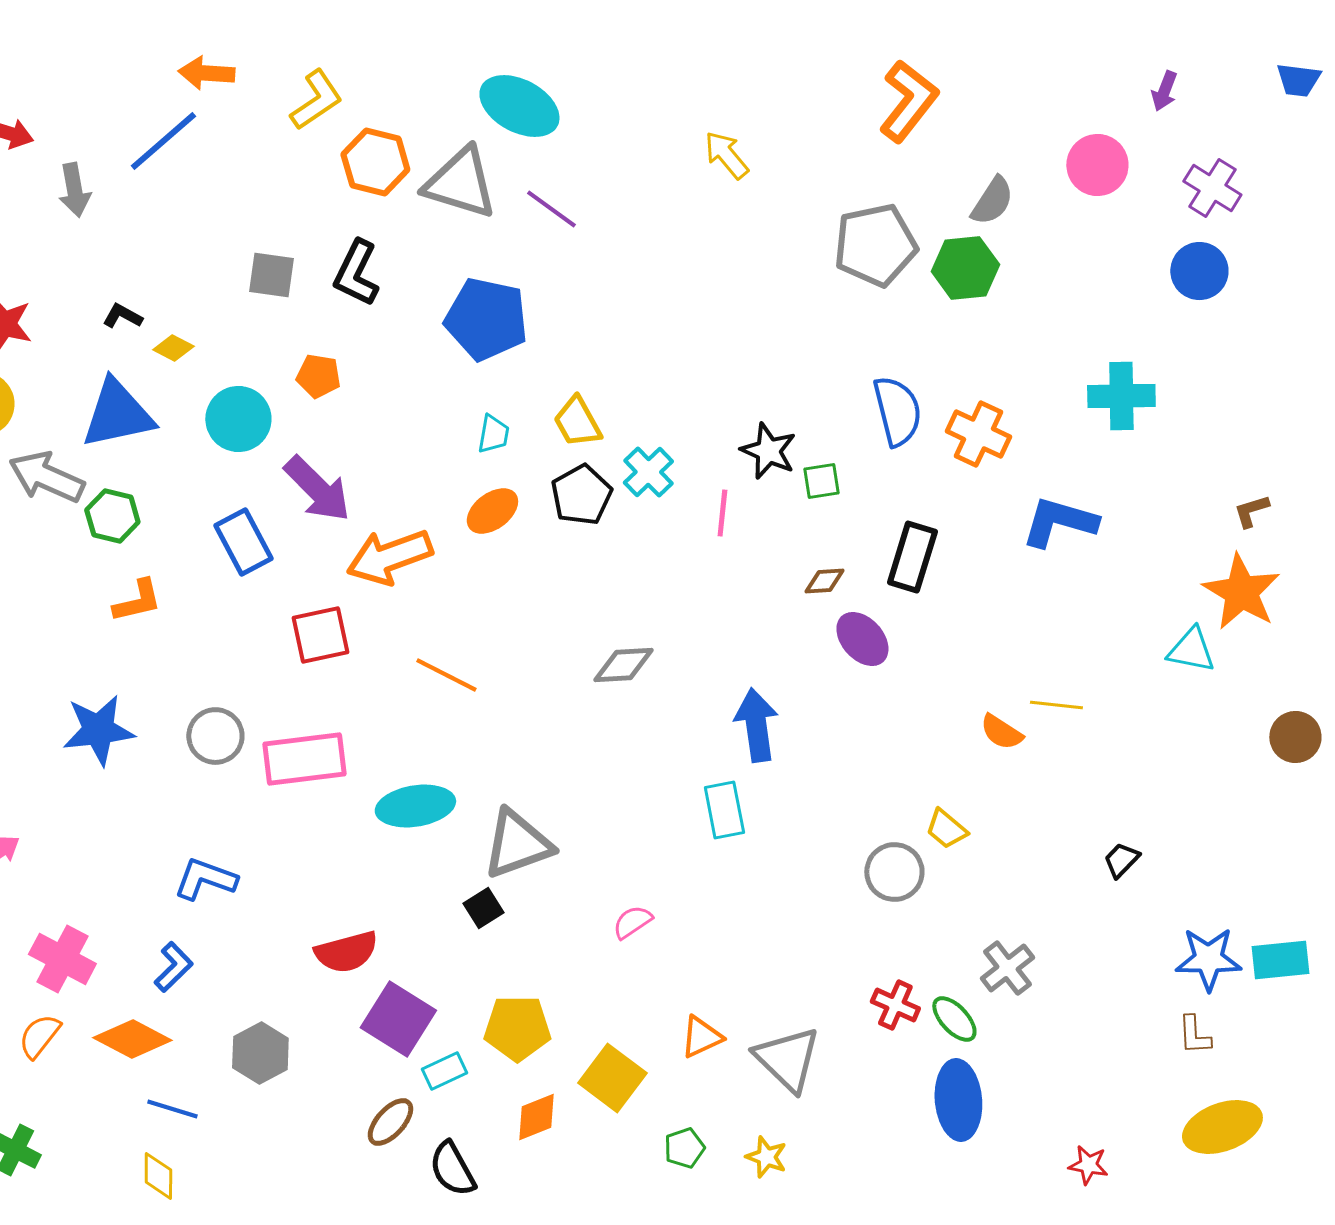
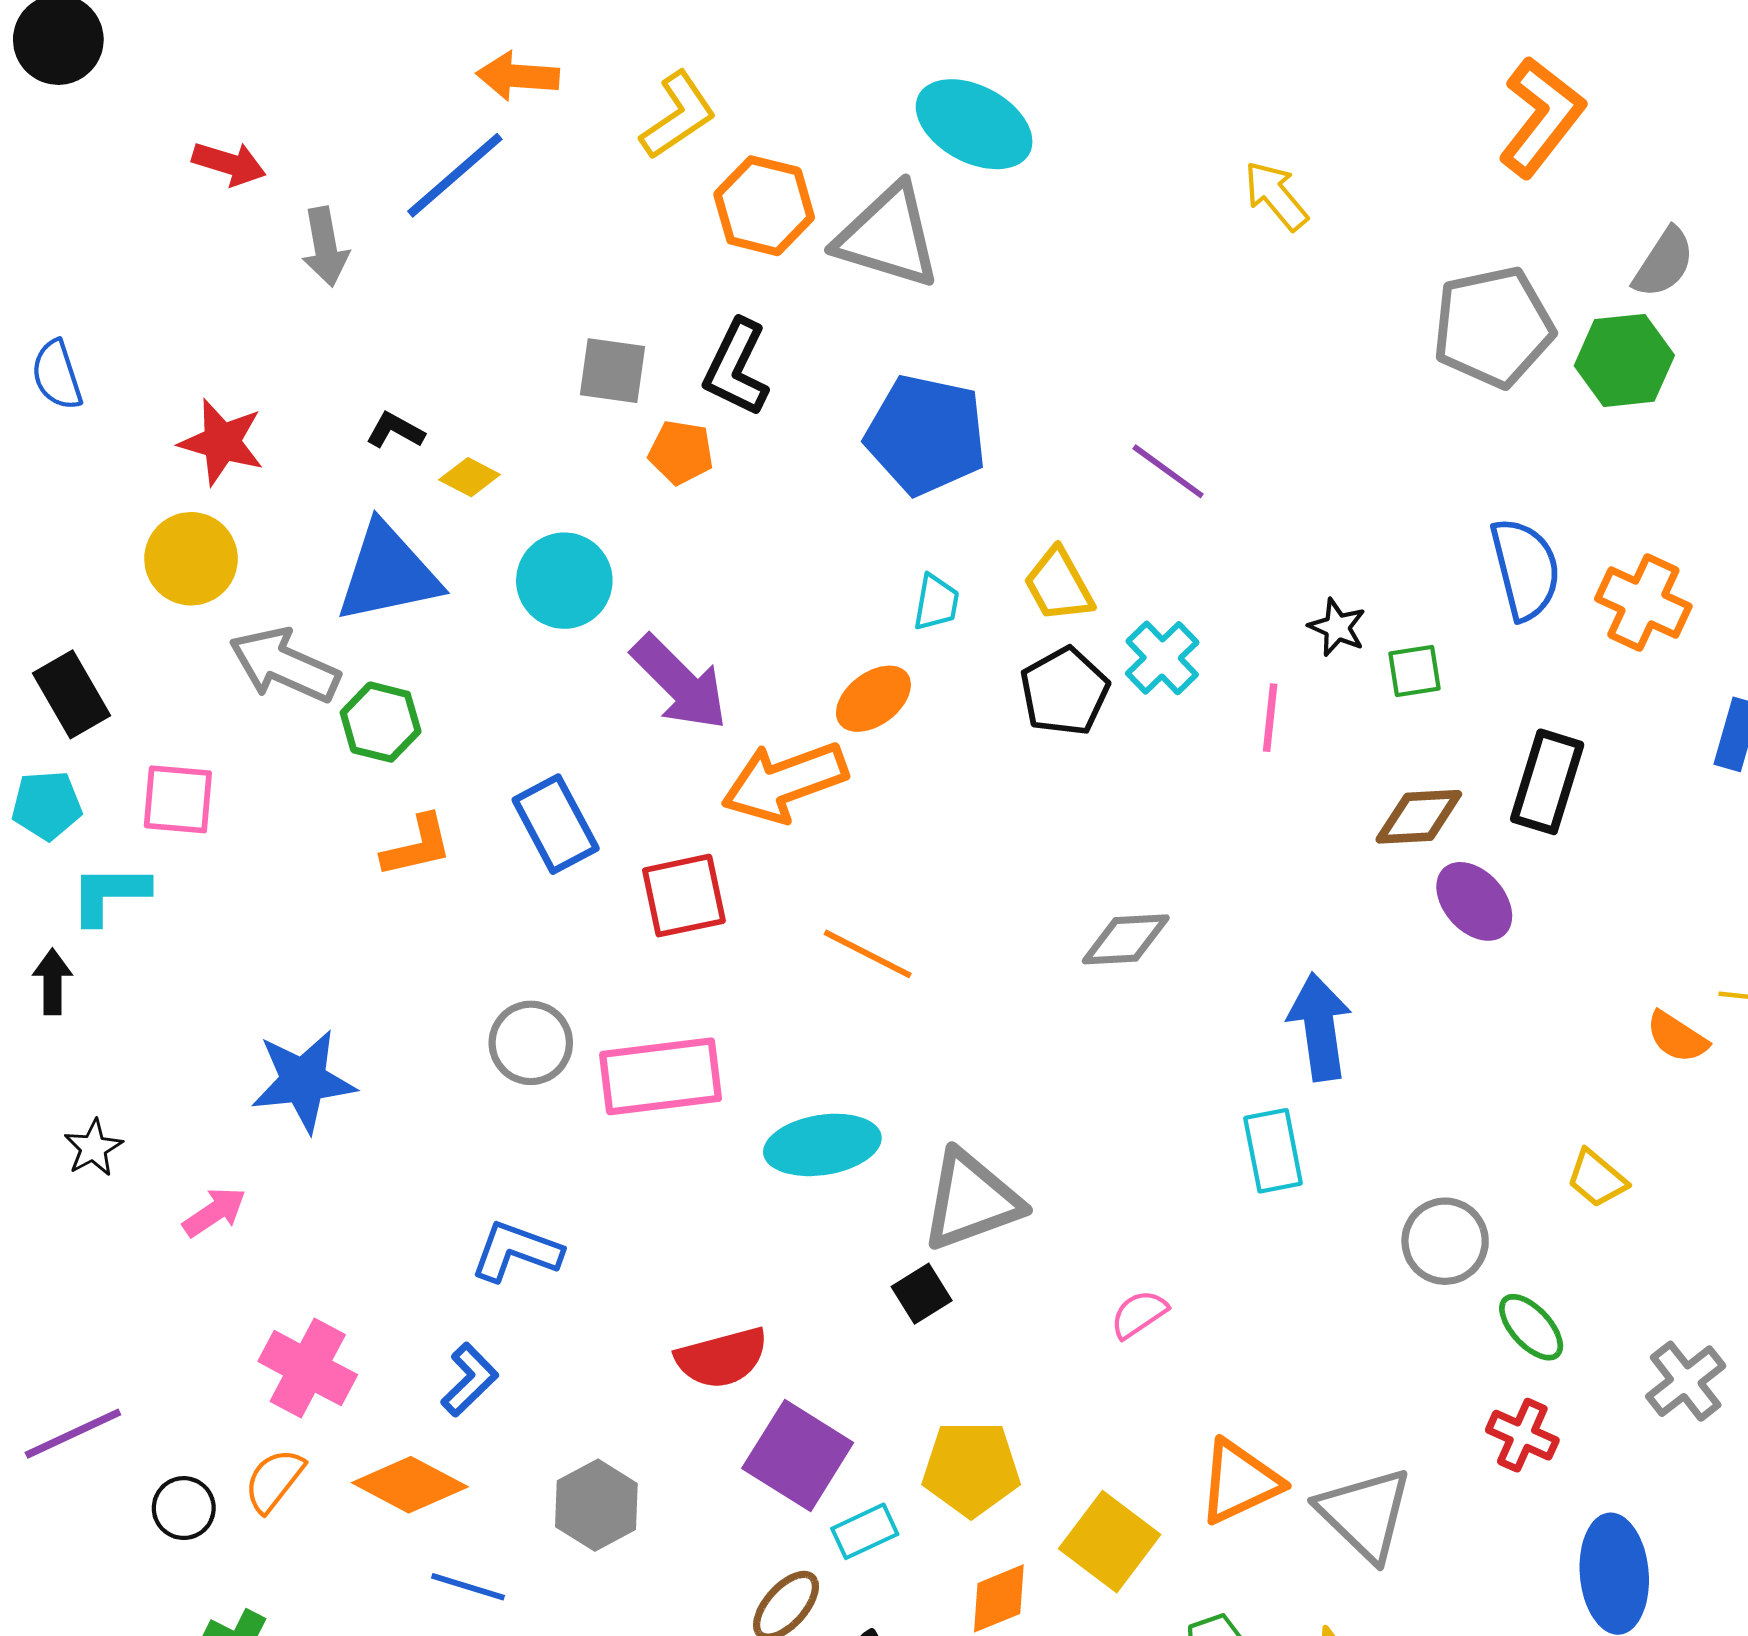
purple line: (551, 209) -> (1168, 471), moved
orange pentagon: (318, 376) -> (681, 452), moved
black star: (768, 451) -> (1337, 627), size x0.7
orange ellipse: (492, 511) -> (873, 699), moved
blue rectangle: (243, 542) -> (556, 824), moved
brown diamond: (824, 581) -> (1419, 817), size x1.5
blue star: (98, 730) -> (303, 1081), moved
gray circle: (894, 872) -> (1445, 1241), moved
green ellipse: (954, 1019) -> (1531, 1327), moved
orange triangle: (701, 1037) -> (1239, 1482), size x1.4

